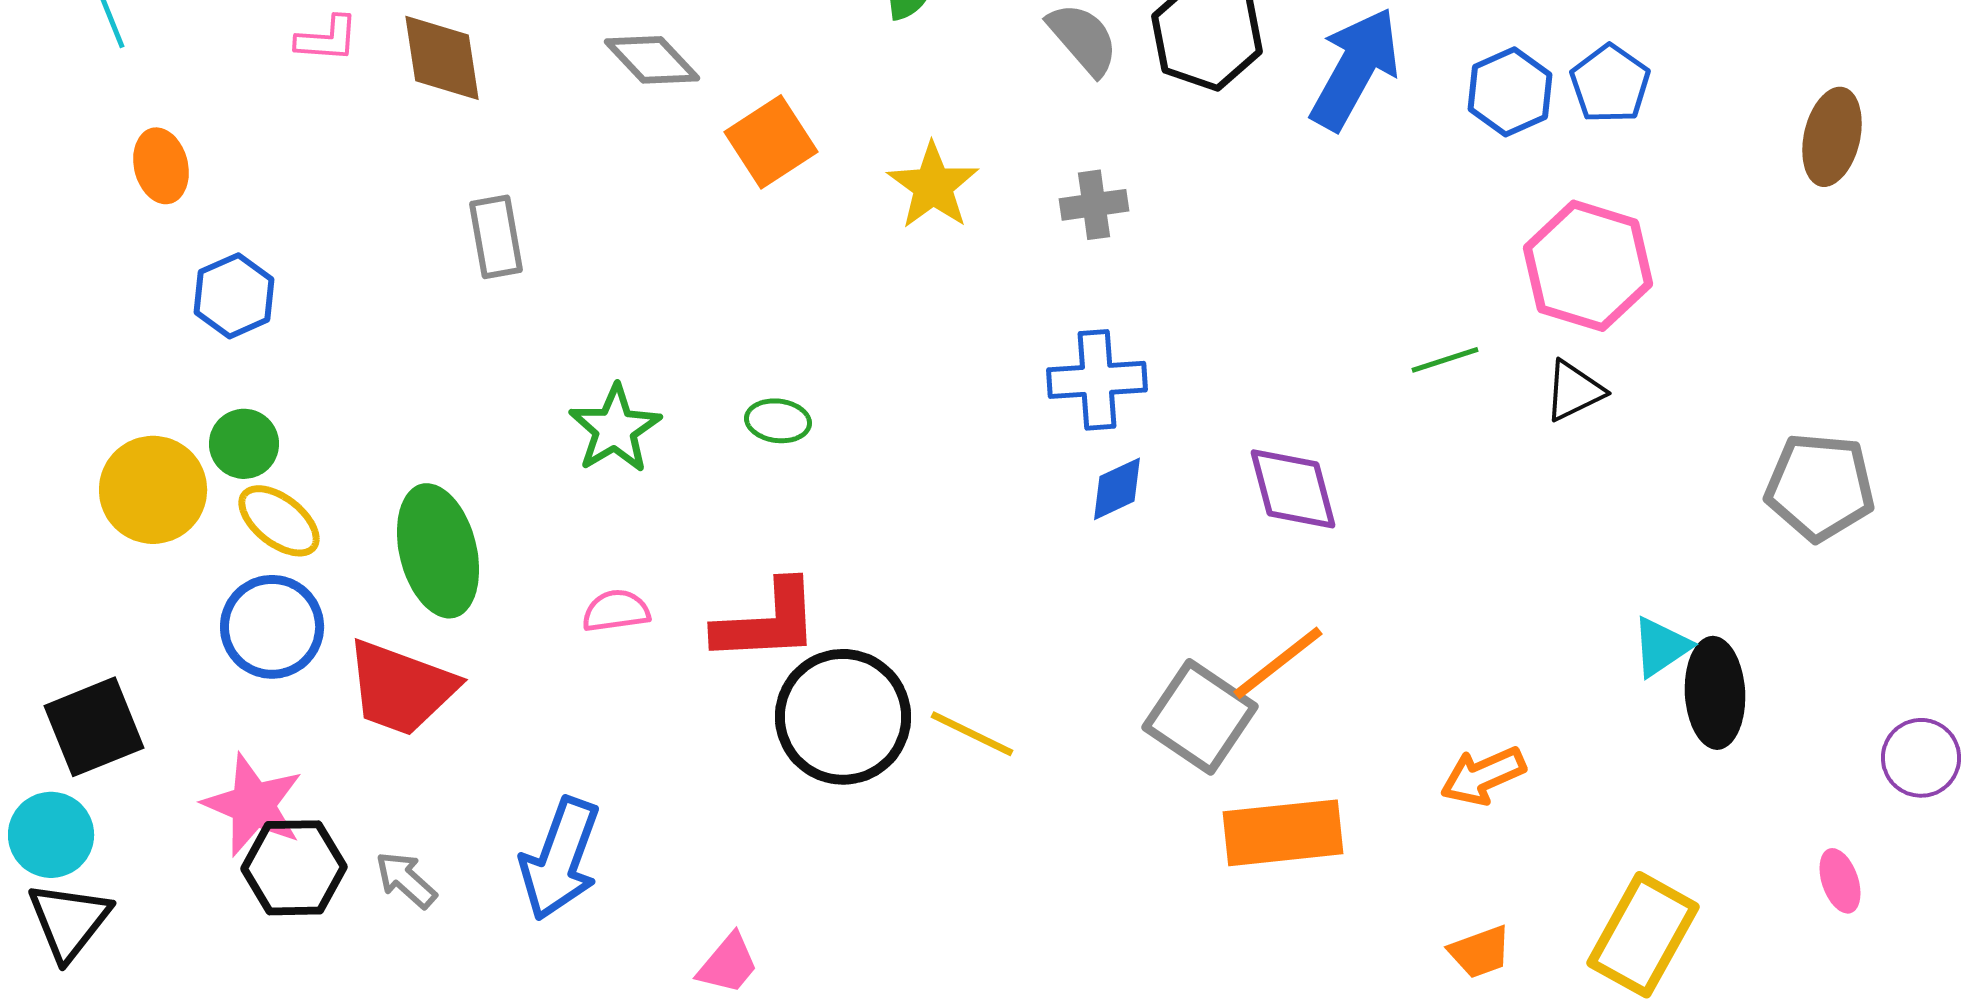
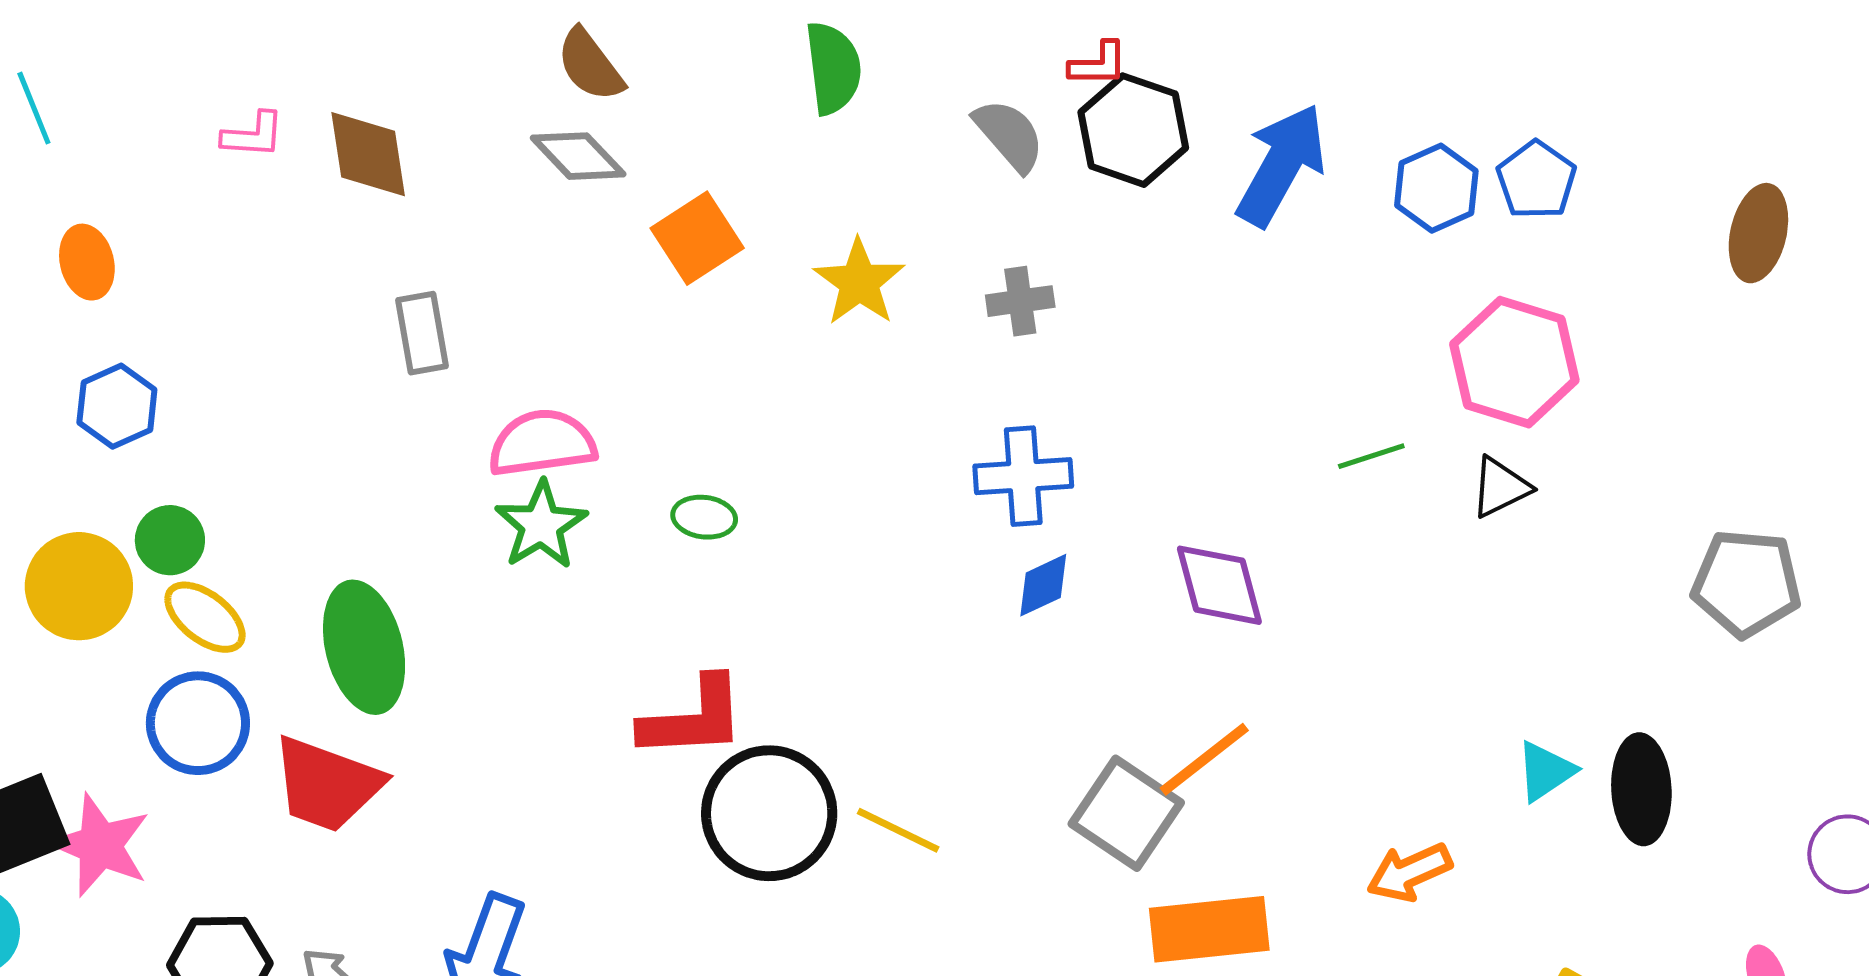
blue hexagon: (234, 296) -> (117, 406), moved
pink semicircle: (616, 611) -> (542, 443), moved, size x1.6
cyan triangle: (1661, 647) -> (1545, 771), moved
pink star: (253, 805) -> (100, 845), moved

